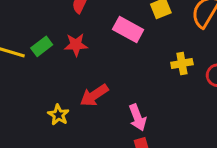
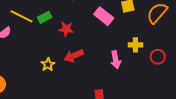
red star: (76, 45) -> (66, 29), moved
pink arrow: (137, 117) -> (116, 60), moved

